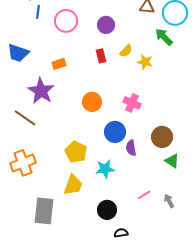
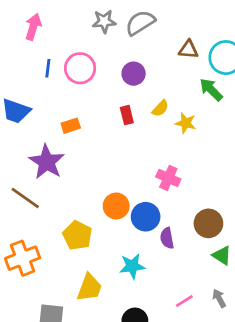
blue line: (38, 12) -> (48, 68), moved
orange circle: (92, 102) -> (116, 206), moved
yellow pentagon: (76, 152) -> (77, 235), moved
gray arrow: (169, 201) -> (219, 298), moved

